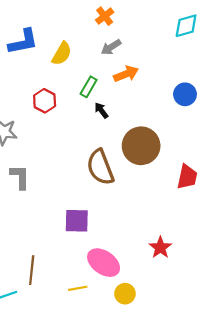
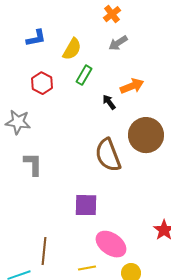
blue L-shape: (23, 42) -> (36, 38), size x0.7
orange arrow: (126, 74) -> (132, 86), moved
green rectangle: (89, 87) -> (84, 75), moved
red hexagon: (45, 101) -> (42, 83), moved

